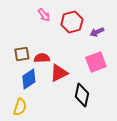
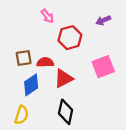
red hexagon: (72, 22) -> (70, 38), moved
purple arrow: (97, 32) -> (103, 20), moved
black diamond: (82, 95) -> (66, 112), moved

